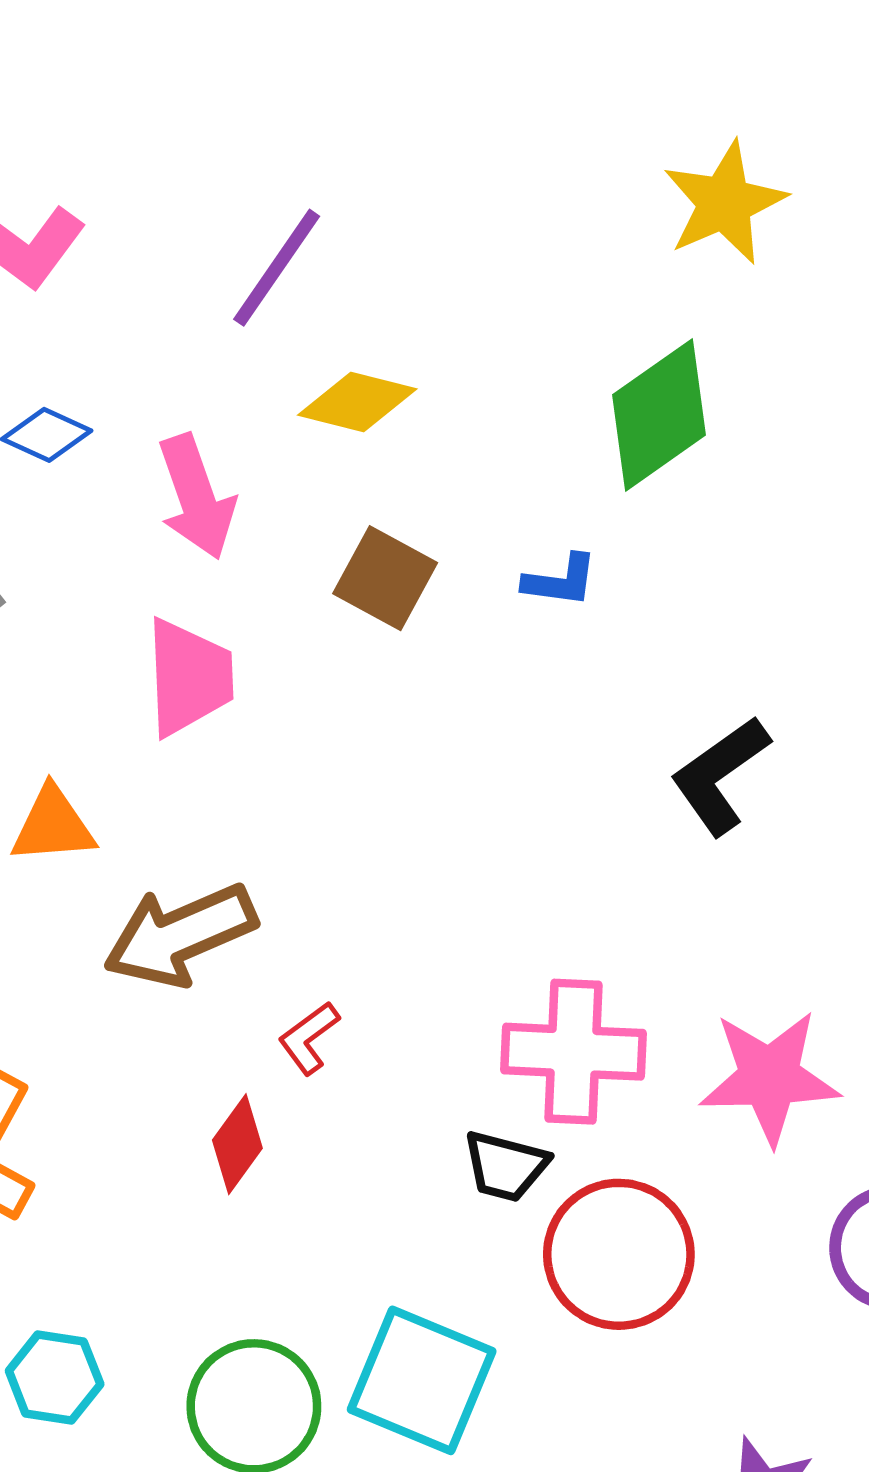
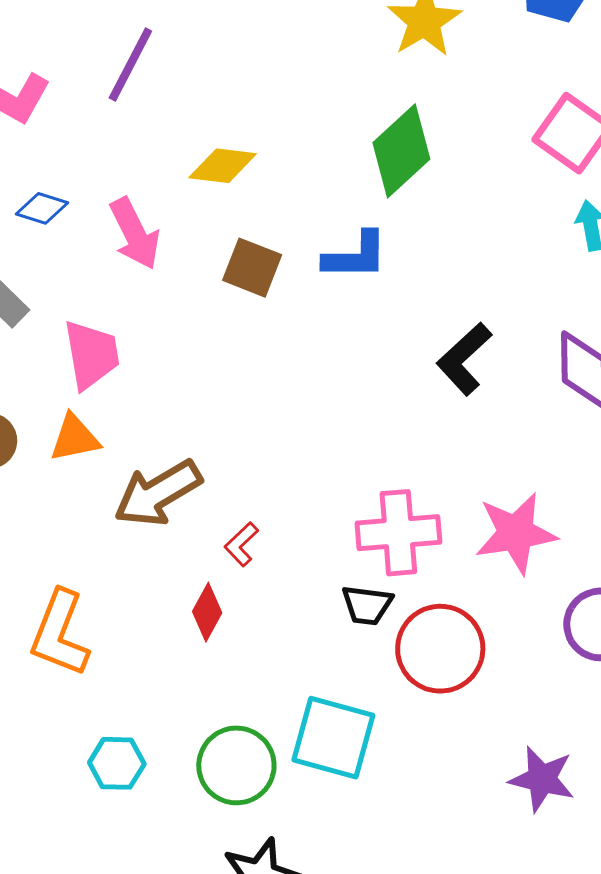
purple line: (277, 268) -> (130, 64), moved
blue L-shape: (560, 581) -> (356, 256), size x1.5
pink trapezoid: (189, 677) -> (91, 355), moved

